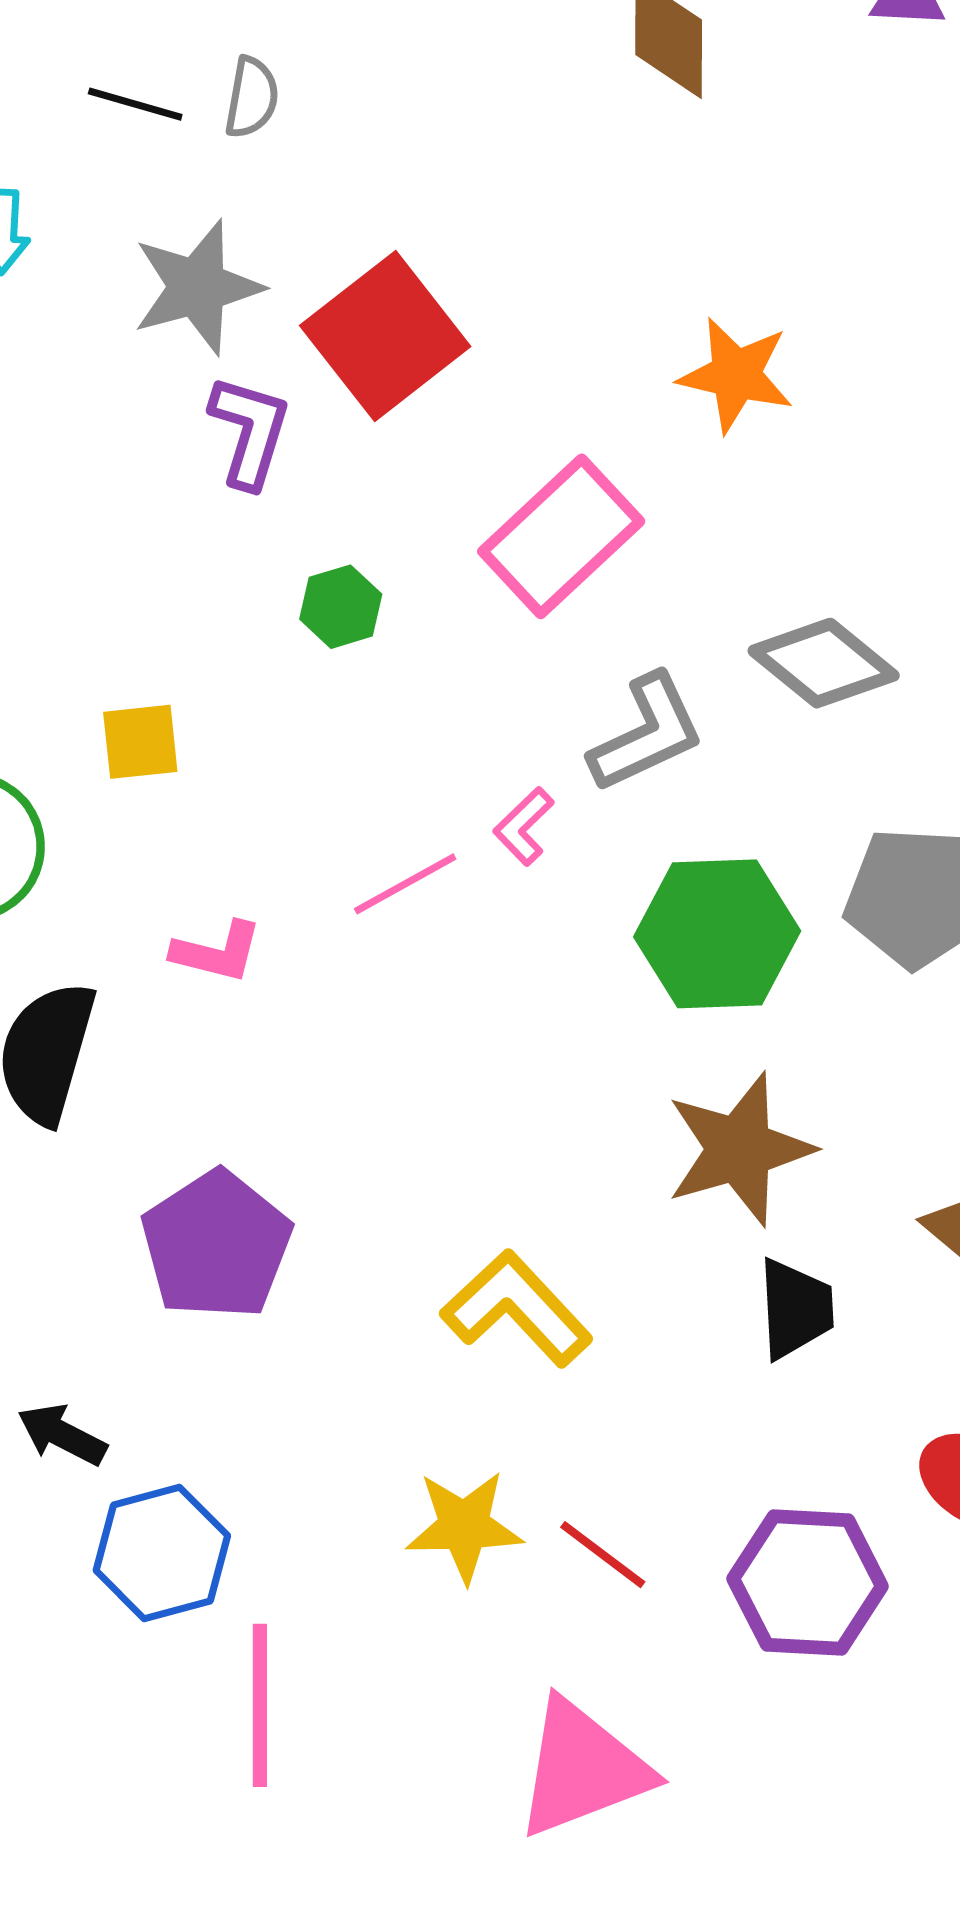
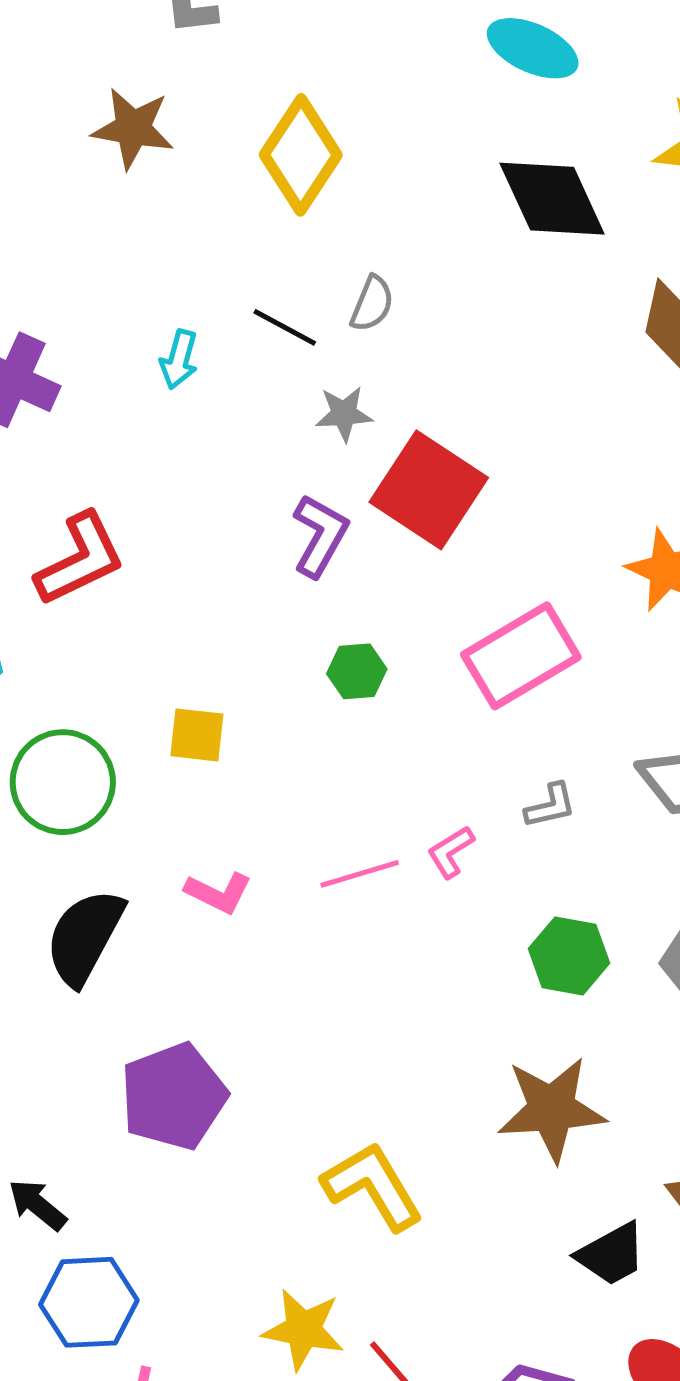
black line: (135, 104) -> (285, 327), moved
gray star: (197, 287) -> (344, 414), moved, size x0.6
red square: (385, 336) -> (429, 490), turned -31
gray L-shape: (647, 733) -> (550, 806), size x0.6
green hexagon: (717, 934) -> (569, 956), size x0.7
black trapezoid: (795, 1309) -> (611, 1254), moved, turned 52

